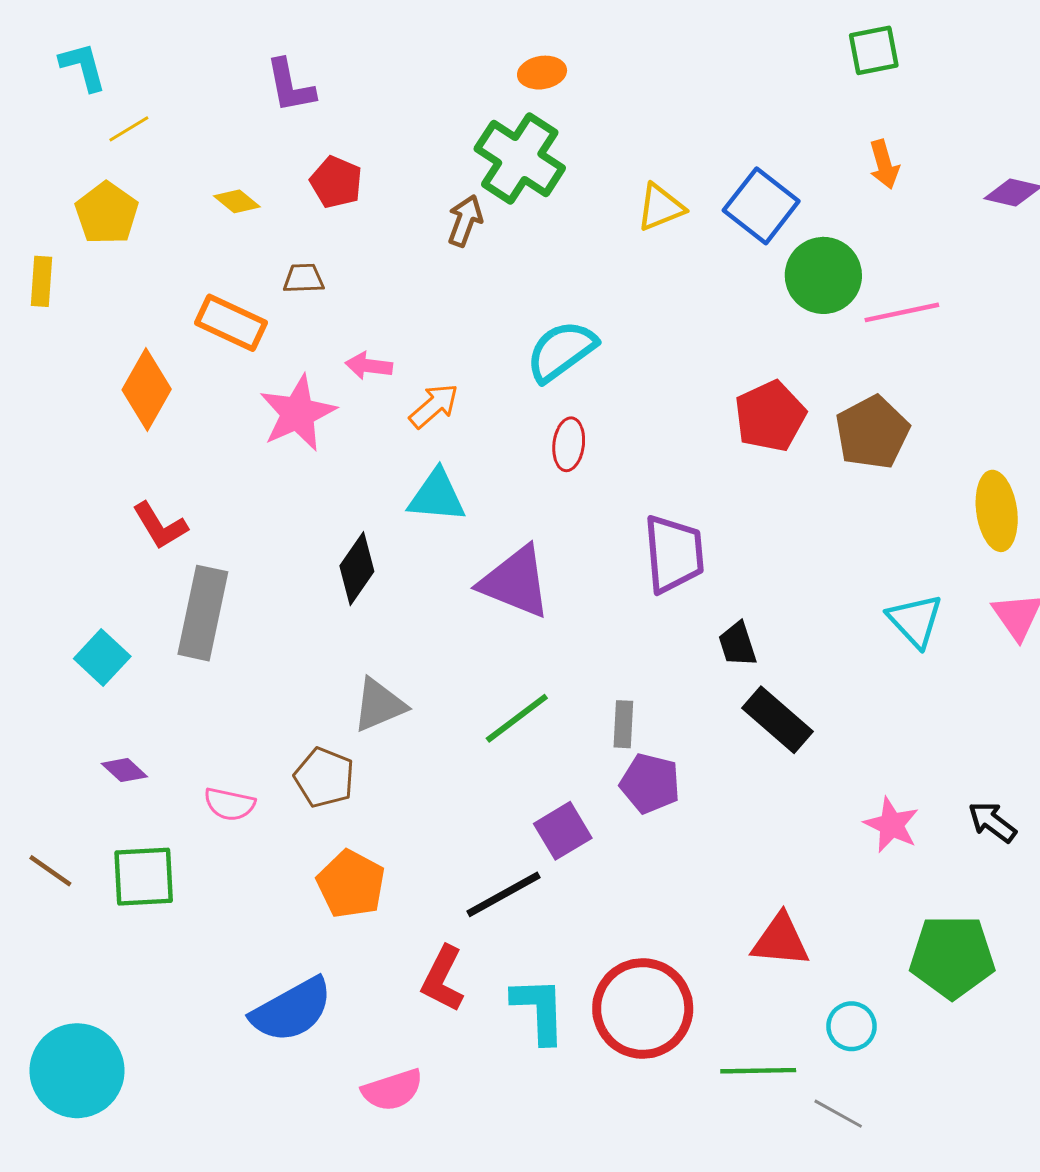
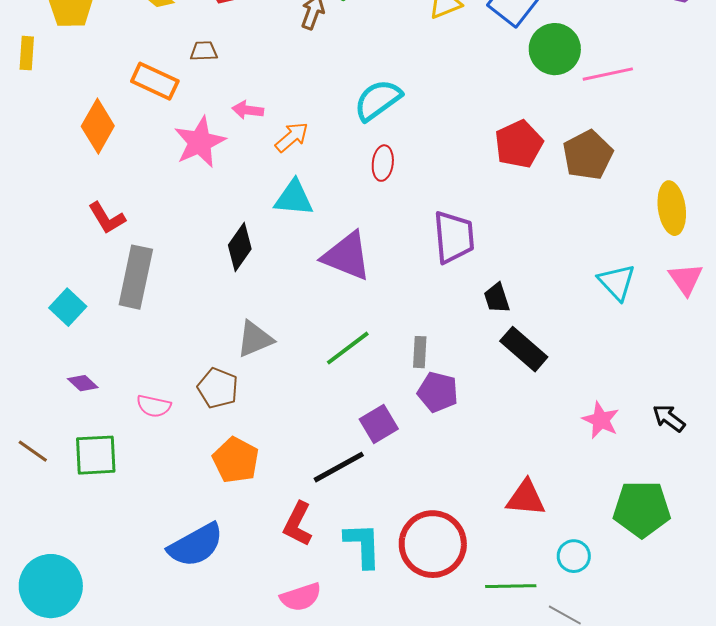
pink semicircle: (392, 1090) -> (301, 597), moved

